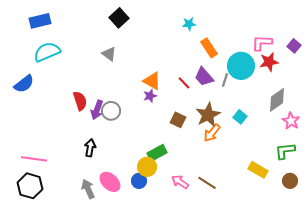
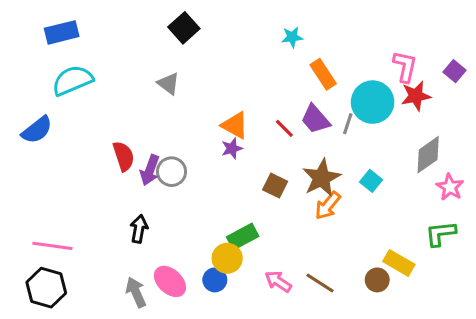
pink L-shape: (262, 43) -> (405, 66), turned 100
brown circle: (290, 181) -> (377, 280), moved

